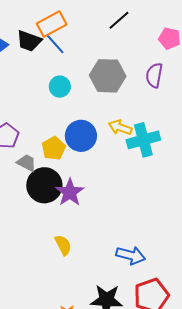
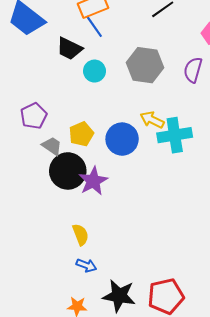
black trapezoid: (29, 41) -> (69, 49), moved
blue circle: (81, 136) -> (122, 139), moved
blue arrow: (131, 255) -> (86, 265), moved, size x0.7

